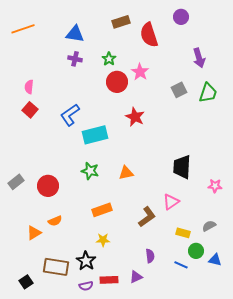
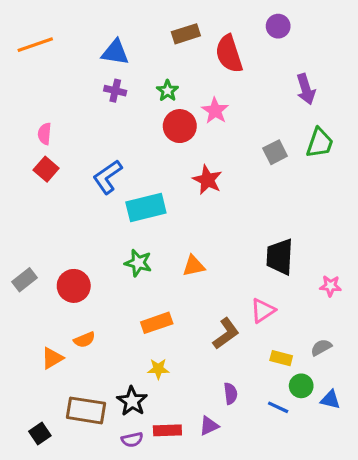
gray square: (179, 90) -> (275, 152), moved

